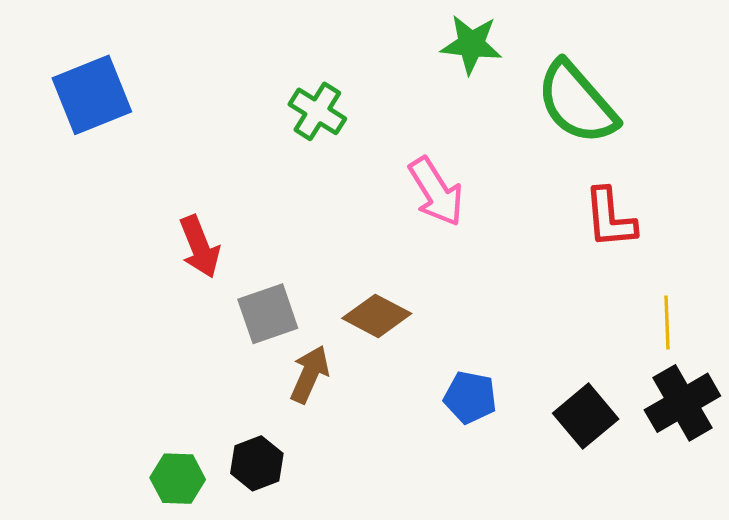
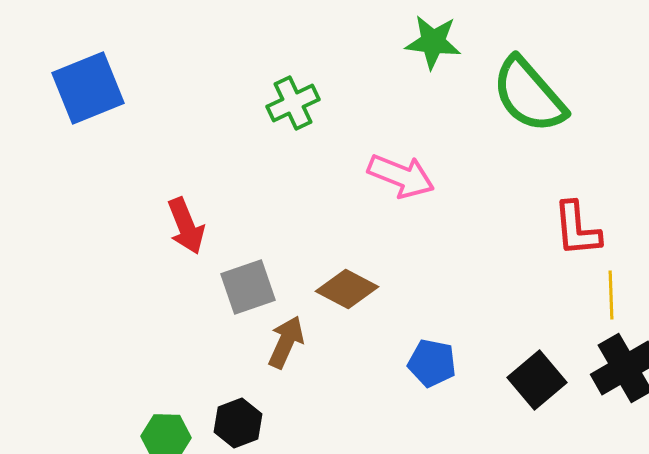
green cross: (317, 111) -> (293, 103), turned 33
pink arrow: (436, 192) -> (401, 176), turned -36
red L-shape: (610, 218) -> (577, 229), moved

